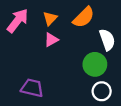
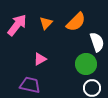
pink triangle: (51, 40) -> (40, 59), moved

